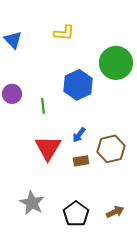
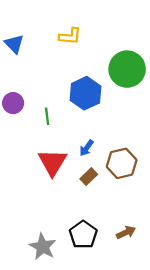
brown rectangle: (81, 161) -> (89, 177), turned -35
gray star: (32, 203) -> (43, 247), moved

